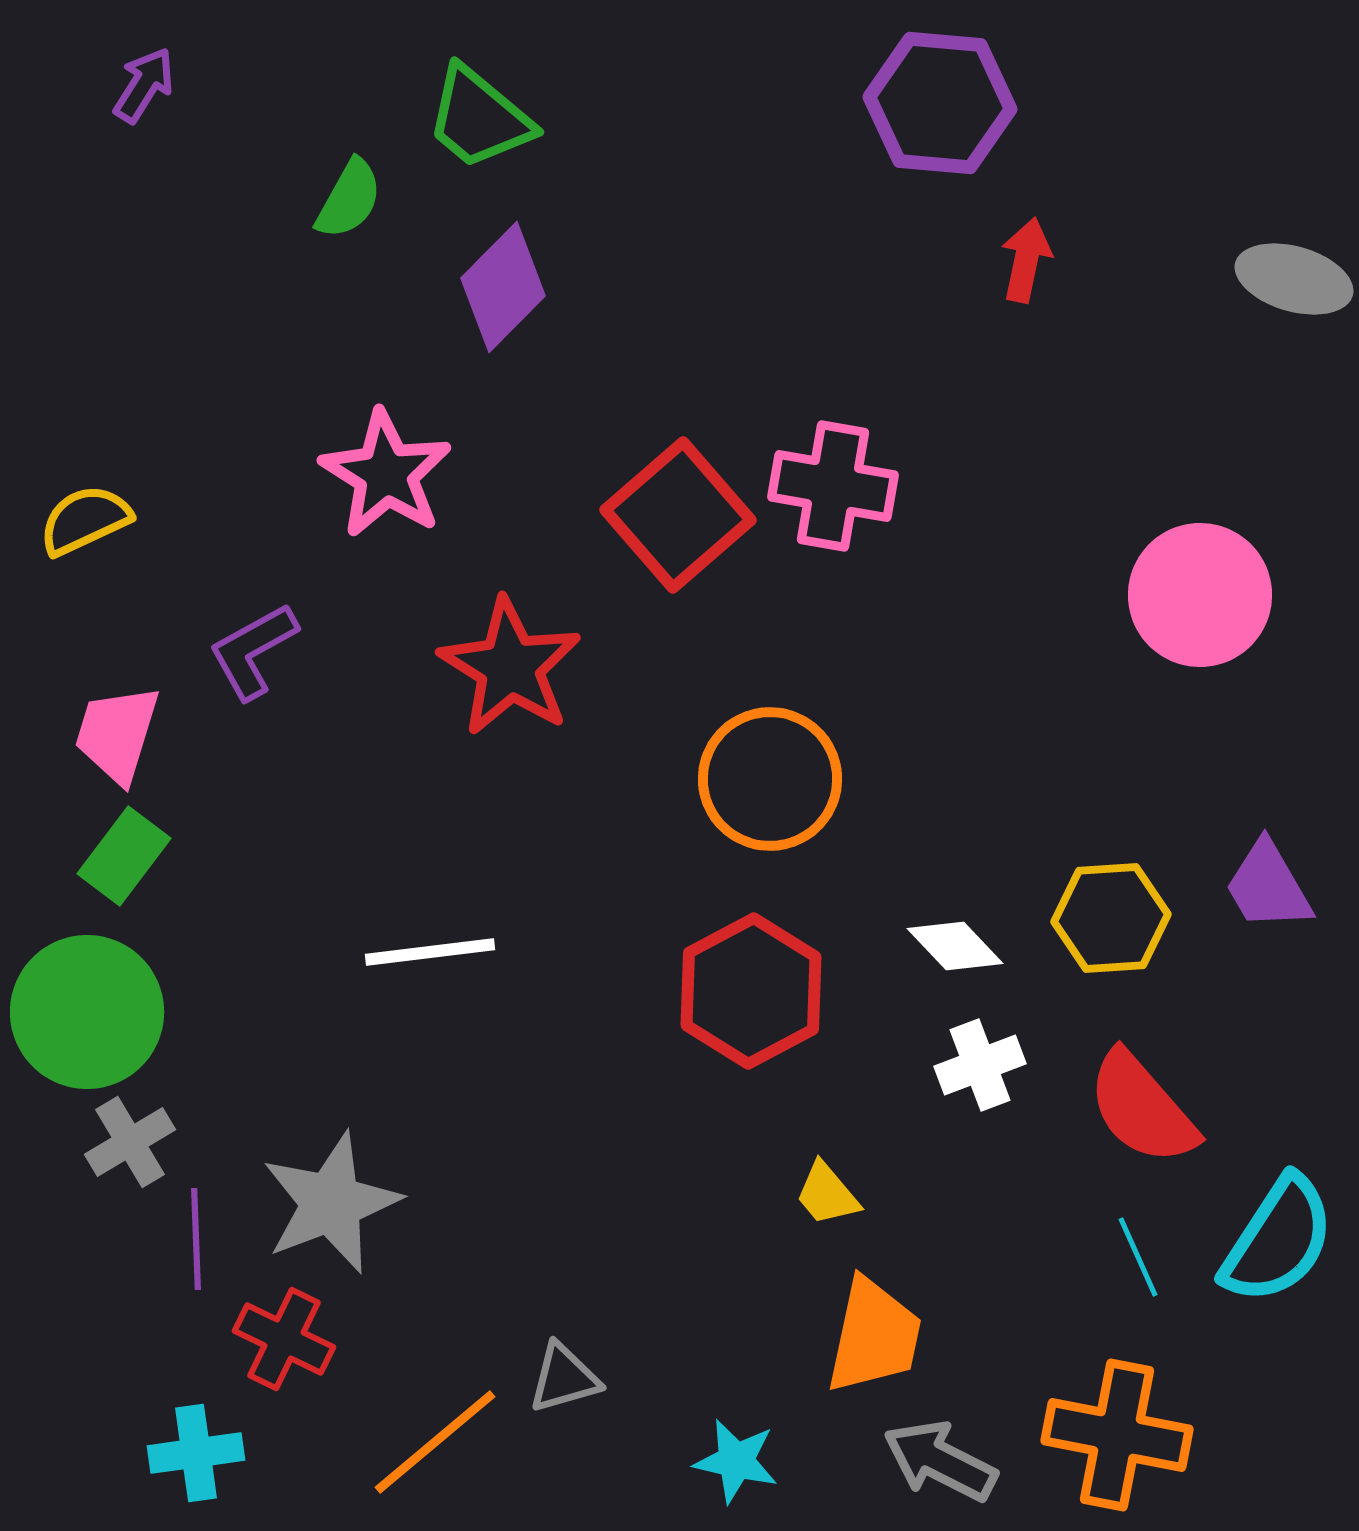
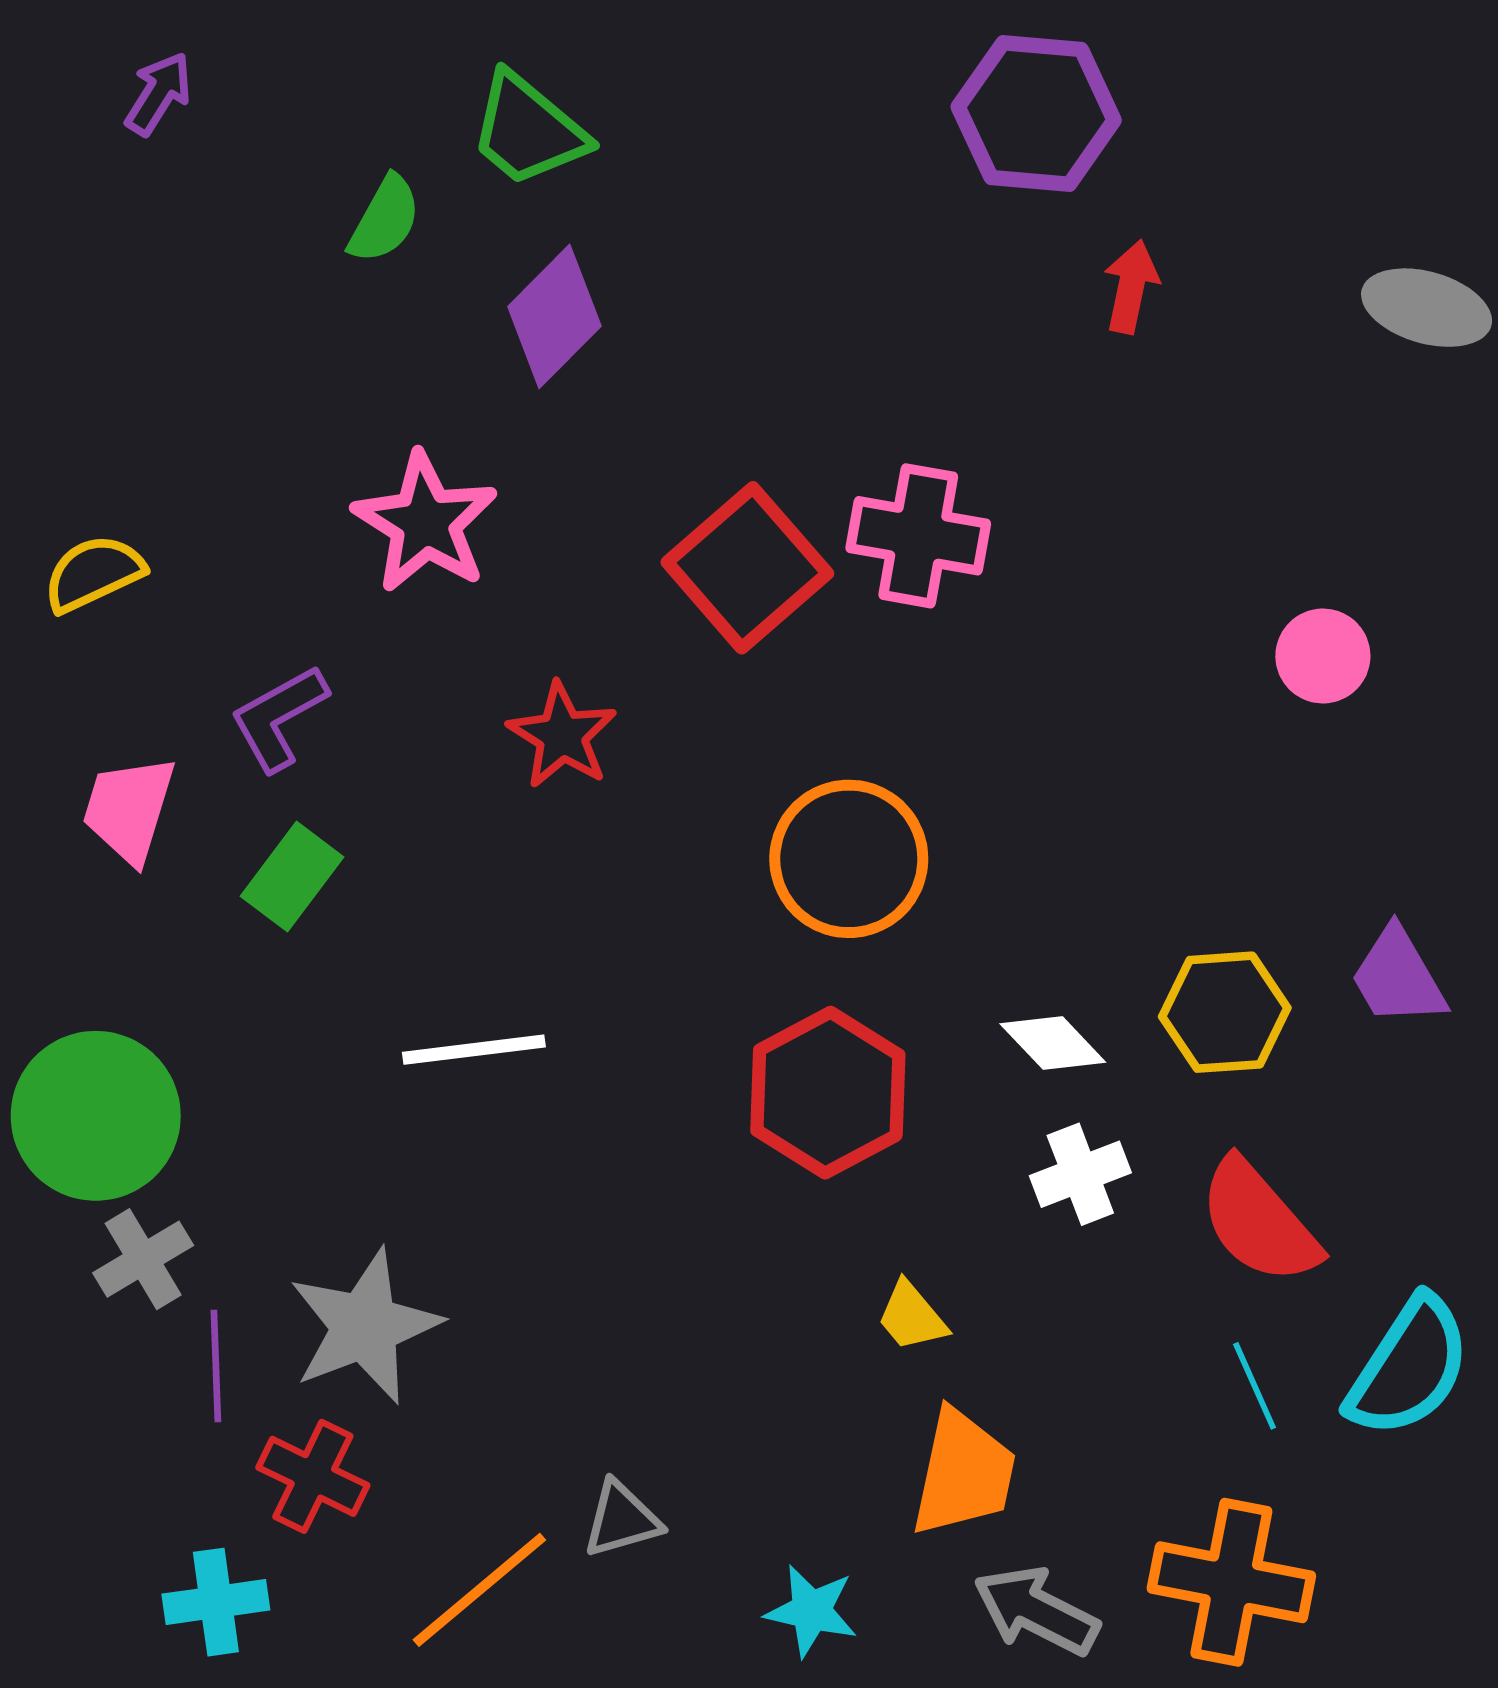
pink circle: (1200, 595) -> (1323, 656), size x0.6
red star: (510, 667) -> (562, 735), size x0.7
green rectangle: (124, 856) -> (292, 877), moved

